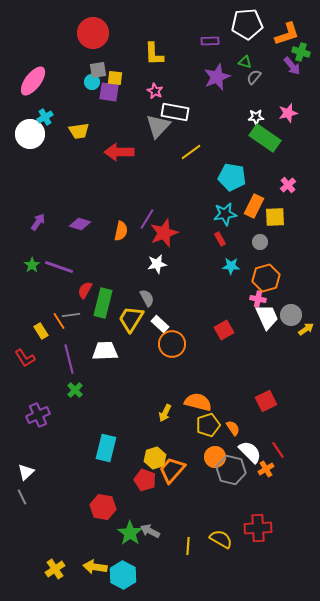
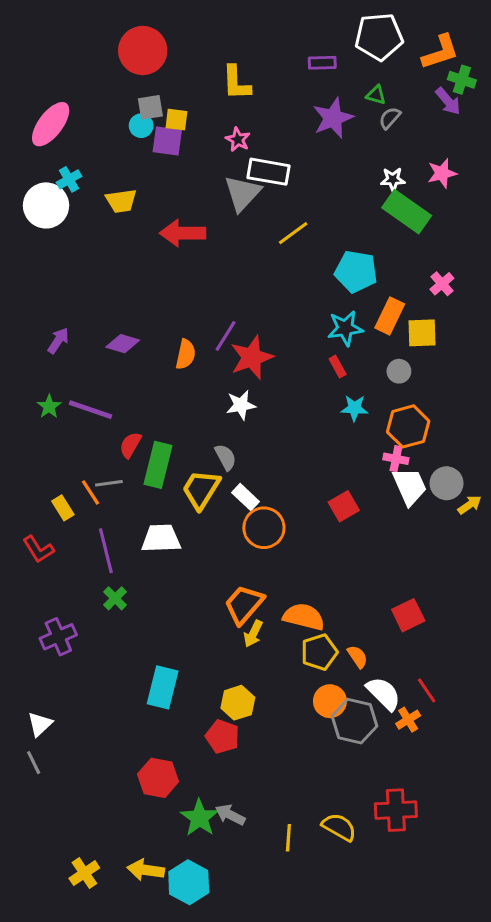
orange trapezoid: (172, 470) -> (244, 604), moved

